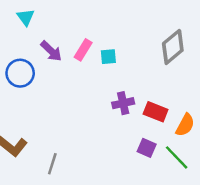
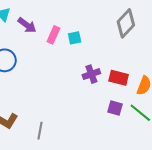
purple arrow: (51, 51) -> (27, 25), moved

